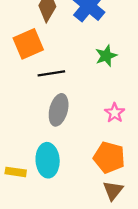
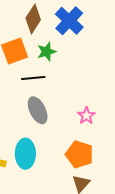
green star: (106, 56) -> (47, 52), moved
gray ellipse: (59, 110) -> (38, 110), turned -44

